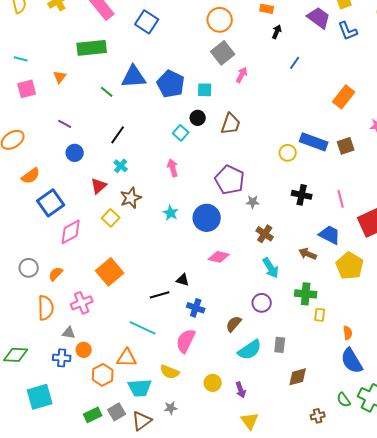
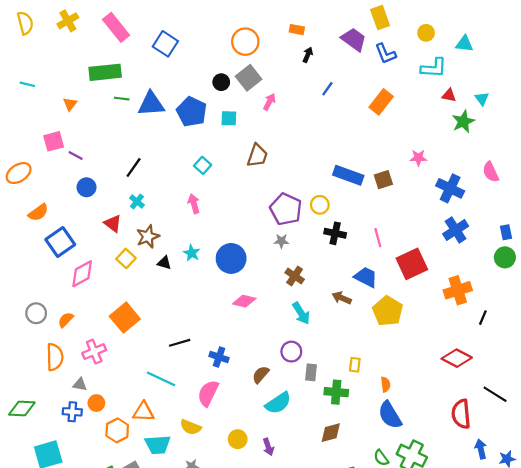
pink square: (27, 89) -> (54, 141), moved
green line: (107, 92) -> (122, 99), moved, turned -32
orange rectangle: (344, 97) -> (381, 102), moved
black circle: (198, 118) -> (221, 82), moved
yellow circle: (288, 153) -> (320, 205), moved
purple pentagon: (230, 180) -> (286, 209), moved
red triangle: (99, 186) -> (113, 223), turned -42
black triangle: (183, 280) -> (164, 263), moved
green cross: (306, 294) -> (336, 392), moved
gray rectangle: (280, 345) -> (311, 372), moved

